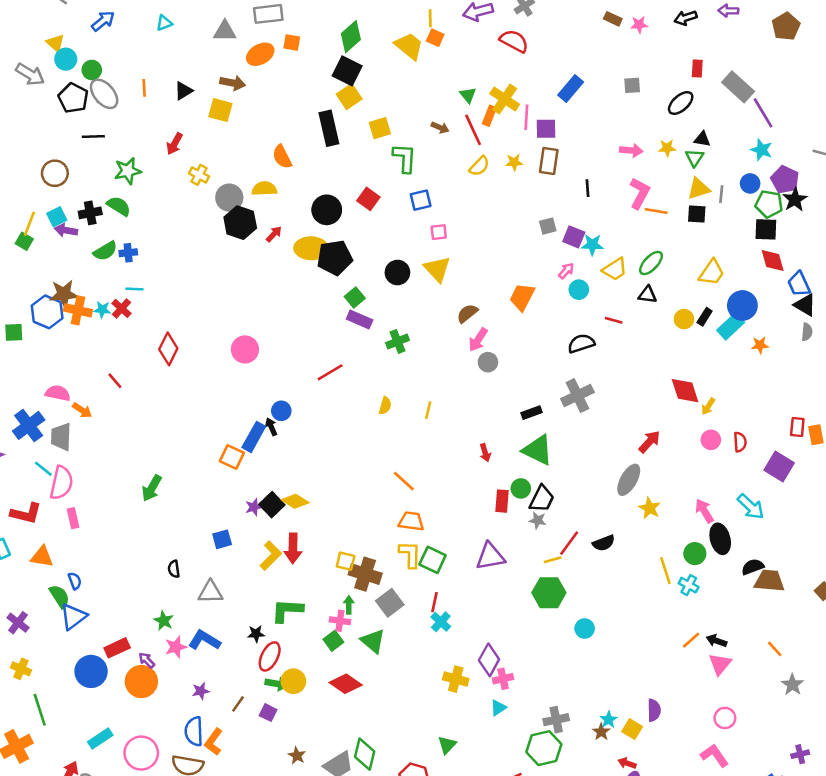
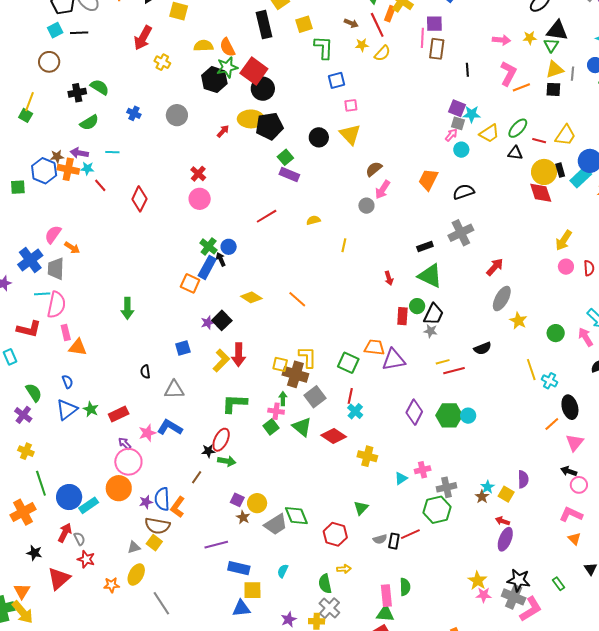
pink line: (526, 117) -> (422, 38), moved
black triangle: (702, 139) -> (557, 31), size x1.6
red arrow: (174, 144) -> (143, 38), size x1.4
yellow star: (514, 162) -> (362, 45), moved
green star: (128, 171) -> (227, 67), moved
yellow semicircle: (264, 189) -> (203, 46), moved
gray circle: (229, 198) -> (177, 115), moved
red square: (368, 199) -> (254, 71), moved, size x1.5
orange line: (656, 211) -> (521, 87), turned -30
cyan square: (57, 217) -> (55, 30), moved
black hexagon: (240, 223) -> (214, 80), moved
gray square: (548, 226) -> (458, 123), moved, turned 32
purple arrow: (66, 230) -> (79, 153), moved
red arrow: (274, 234) -> (223, 131), moved
blue cross: (128, 253) -> (134, 113), moved, turned 32
brown star: (64, 294) -> (57, 157), size x0.6
orange trapezoid: (522, 297) -> (428, 180), moved
red cross: (122, 308) -> (198, 174), moved
black rectangle: (705, 317) -> (560, 170), turned -48
yellow circle: (684, 319) -> (544, 172), size x1.6
red line: (614, 320) -> (539, 141), moved
green cross: (398, 341) -> (209, 246), moved, turned -30
gray circle: (488, 362) -> (366, 206), moved
red line: (115, 381) -> (100, 185), moved
red diamond: (685, 391) -> (541, 193), moved
pink semicircle: (58, 393) -> (53, 234), turned -66
yellow semicircle: (385, 406) -> (313, 220), moved, turned -120
yellow arrow: (708, 406) -> (564, 240), size x1.5
red arrow: (649, 442) -> (495, 267), moved
cyan line: (43, 469) -> (42, 294), turned -42
orange line: (404, 481) -> (297, 299), moved
green arrow: (152, 488) -> (127, 308), turned -30
yellow diamond: (295, 501) -> (251, 297), moved
pink arrow: (704, 511) -> (585, 337), moved
orange trapezoid: (411, 521) -> (374, 347), moved
black ellipse: (720, 539) -> (570, 407), moved
red line: (569, 543) -> (454, 371), moved, turned 40
yellow L-shape: (410, 554) -> (308, 357), moved
green circle: (695, 554) -> (556, 333), moved
orange triangle: (42, 557) -> (78, 347), moved
green hexagon: (549, 593) -> (449, 415), moved
green semicircle: (60, 596) -> (34, 393), moved
green star: (164, 621) -> (91, 409), moved
black star: (256, 634) -> (208, 451), moved
black arrow: (717, 641) -> (569, 471), moved
red rectangle: (117, 648) -> (119, 414), moved
purple diamond: (489, 660) -> (414, 412), moved
blue circle: (91, 671) -> (69, 497), moved
pink cross: (503, 679) -> (423, 470), moved
yellow circle: (293, 681) -> (257, 503), moved
orange circle: (141, 682) -> (119, 488), moved
red diamond: (346, 684) -> (334, 436), moved
purple star: (201, 691) -> (146, 502), moved
purple square: (268, 713) -> (237, 500), moved
pink circle: (141, 753) -> (128, 462), moved
green diamond: (365, 754) -> (296, 516), turned -35
pink L-shape: (714, 756) -> (571, 514), turned -30

